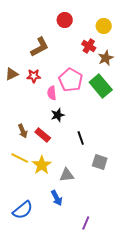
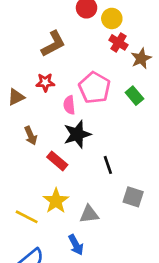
yellow circle: (104, 26) -> (112, 18), moved
brown triangle: (12, 74) -> (16, 97), moved
green rectangle: (101, 86) -> (134, 96), size x0.6
black star: (58, 115) -> (77, 134), size x1.5
brown arrow: (23, 131) -> (31, 136), moved
yellow line: (20, 158) -> (27, 217), moved

